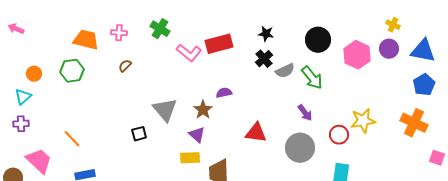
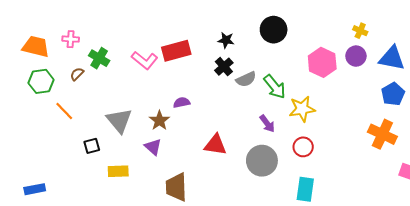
green cross: (160, 29) -> (99, 58), moved
black circle: (318, 40) -> (274, 30), moved
green hexagon: (72, 71) -> (41, 81), moved
yellow star: (363, 121) -> (302, 109), moved
orange line: (72, 139) -> (64, 111), moved
yellow rectangle: (190, 158) -> (118, 171), moved

